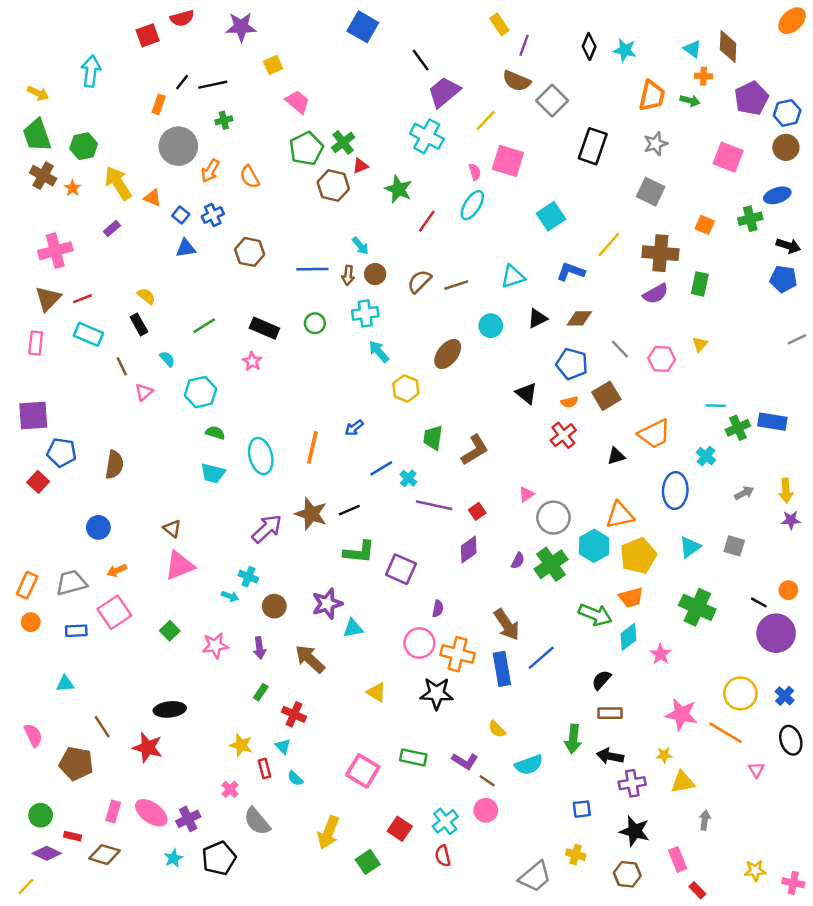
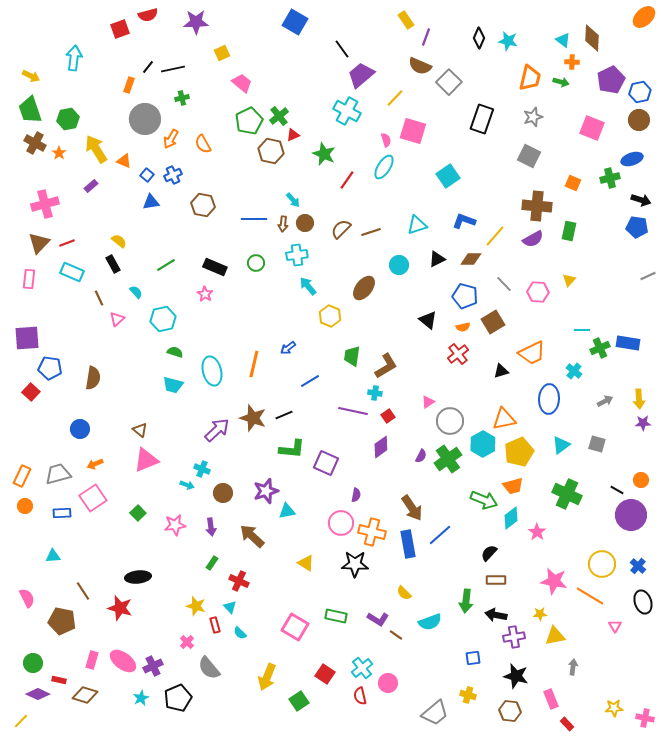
yellow line: (609, 245) -> (495, 236), moved
cyan cross: (408, 478) -> (375, 393), moved, turned -32
pink circle: (486, 810) -> (388, 683), moved

